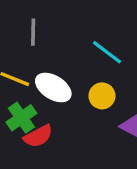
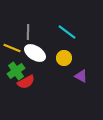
gray line: (33, 32) -> (28, 32), moved

